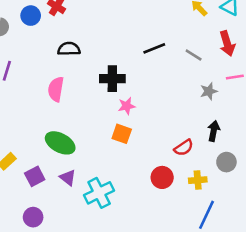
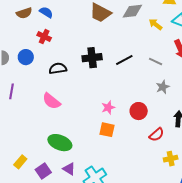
blue circle: (31, 16) -> (26, 57), moved
black cross: (112, 79) -> (92, 58), moved
pink semicircle: (56, 89) -> (51, 101), turned -54
gray star: (209, 91) -> (163, 87), moved
red circle: (162, 177) -> (139, 111), moved

